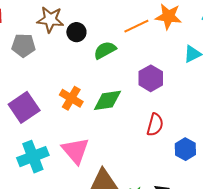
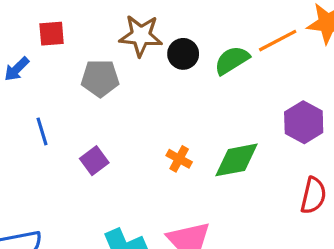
green semicircle: (105, 50) -> (232, 60), moved
orange cross: (71, 98) -> (179, 159), size x0.7
purple square: (24, 107) -> (94, 161), moved, size x0.6

